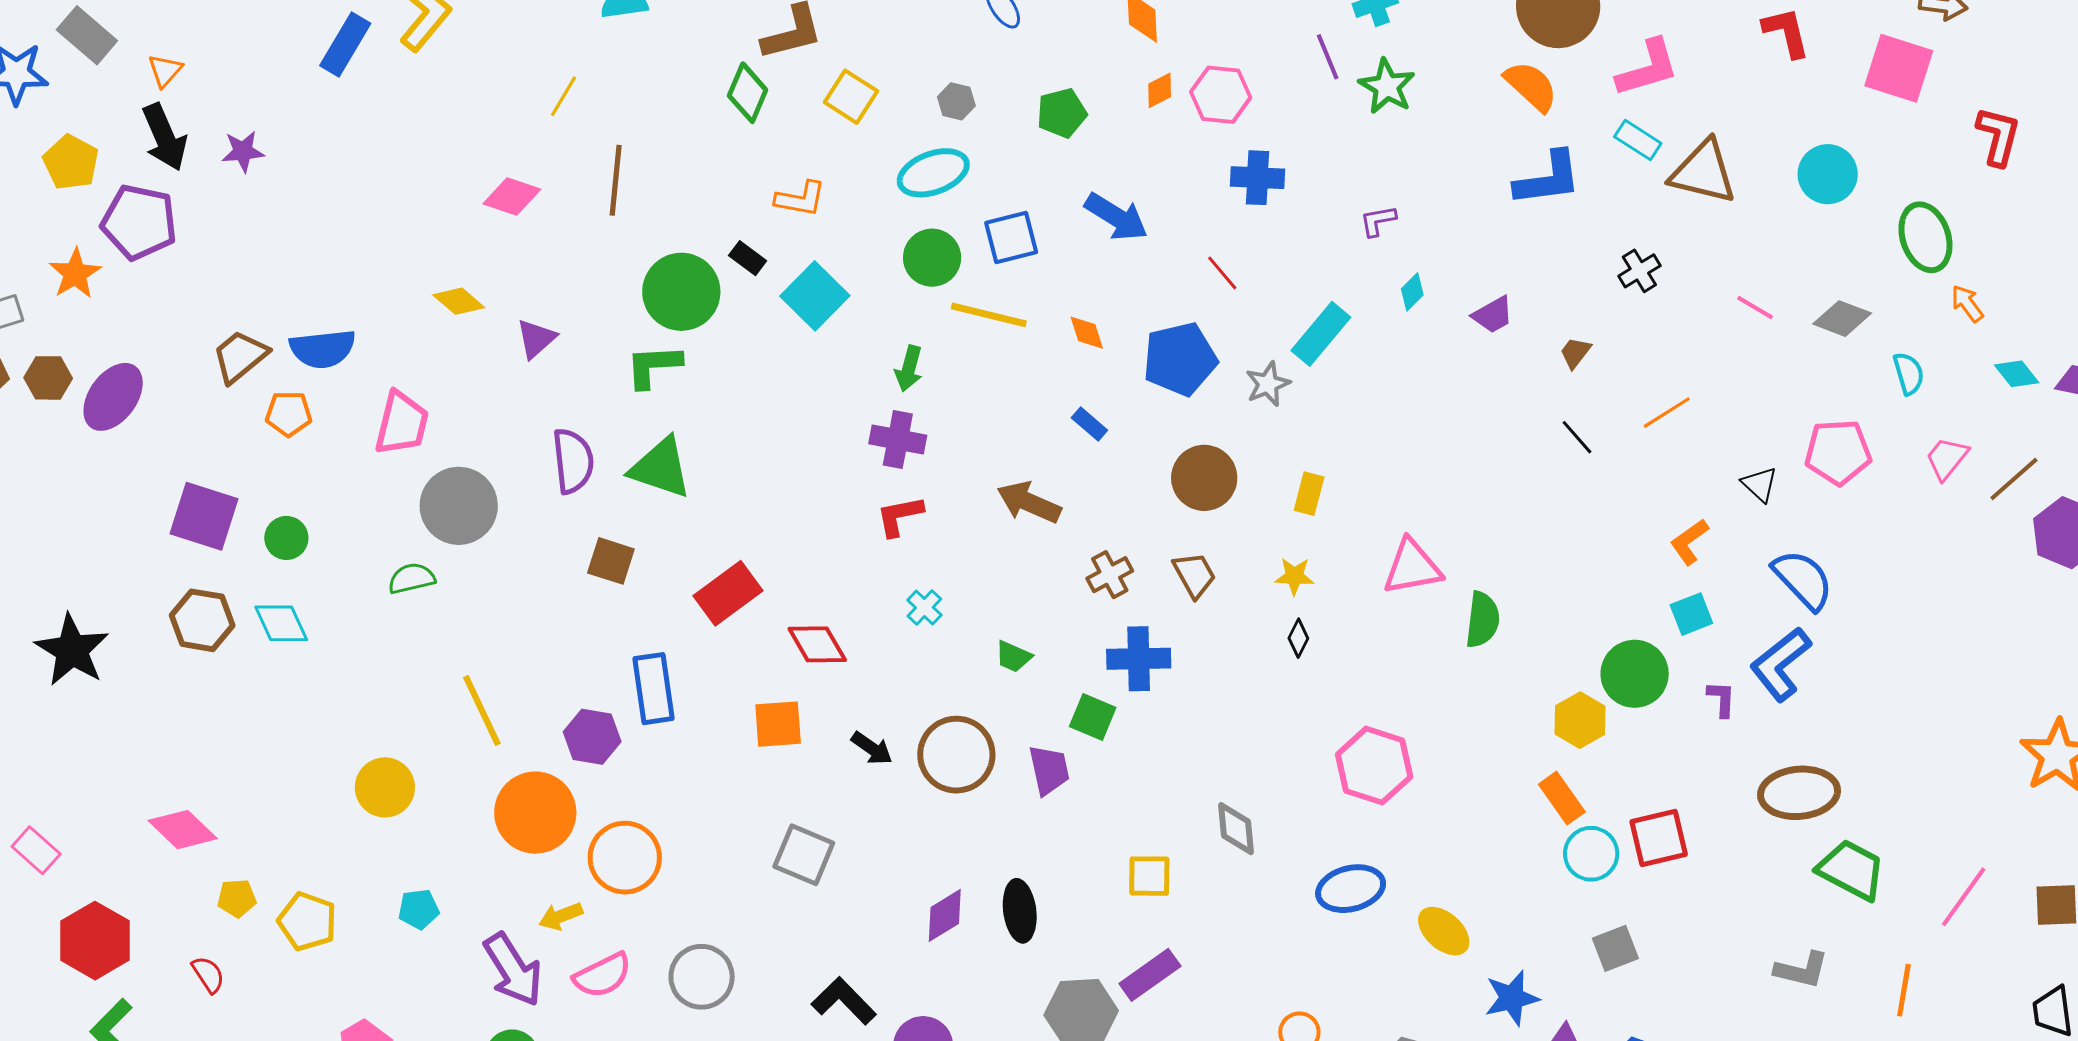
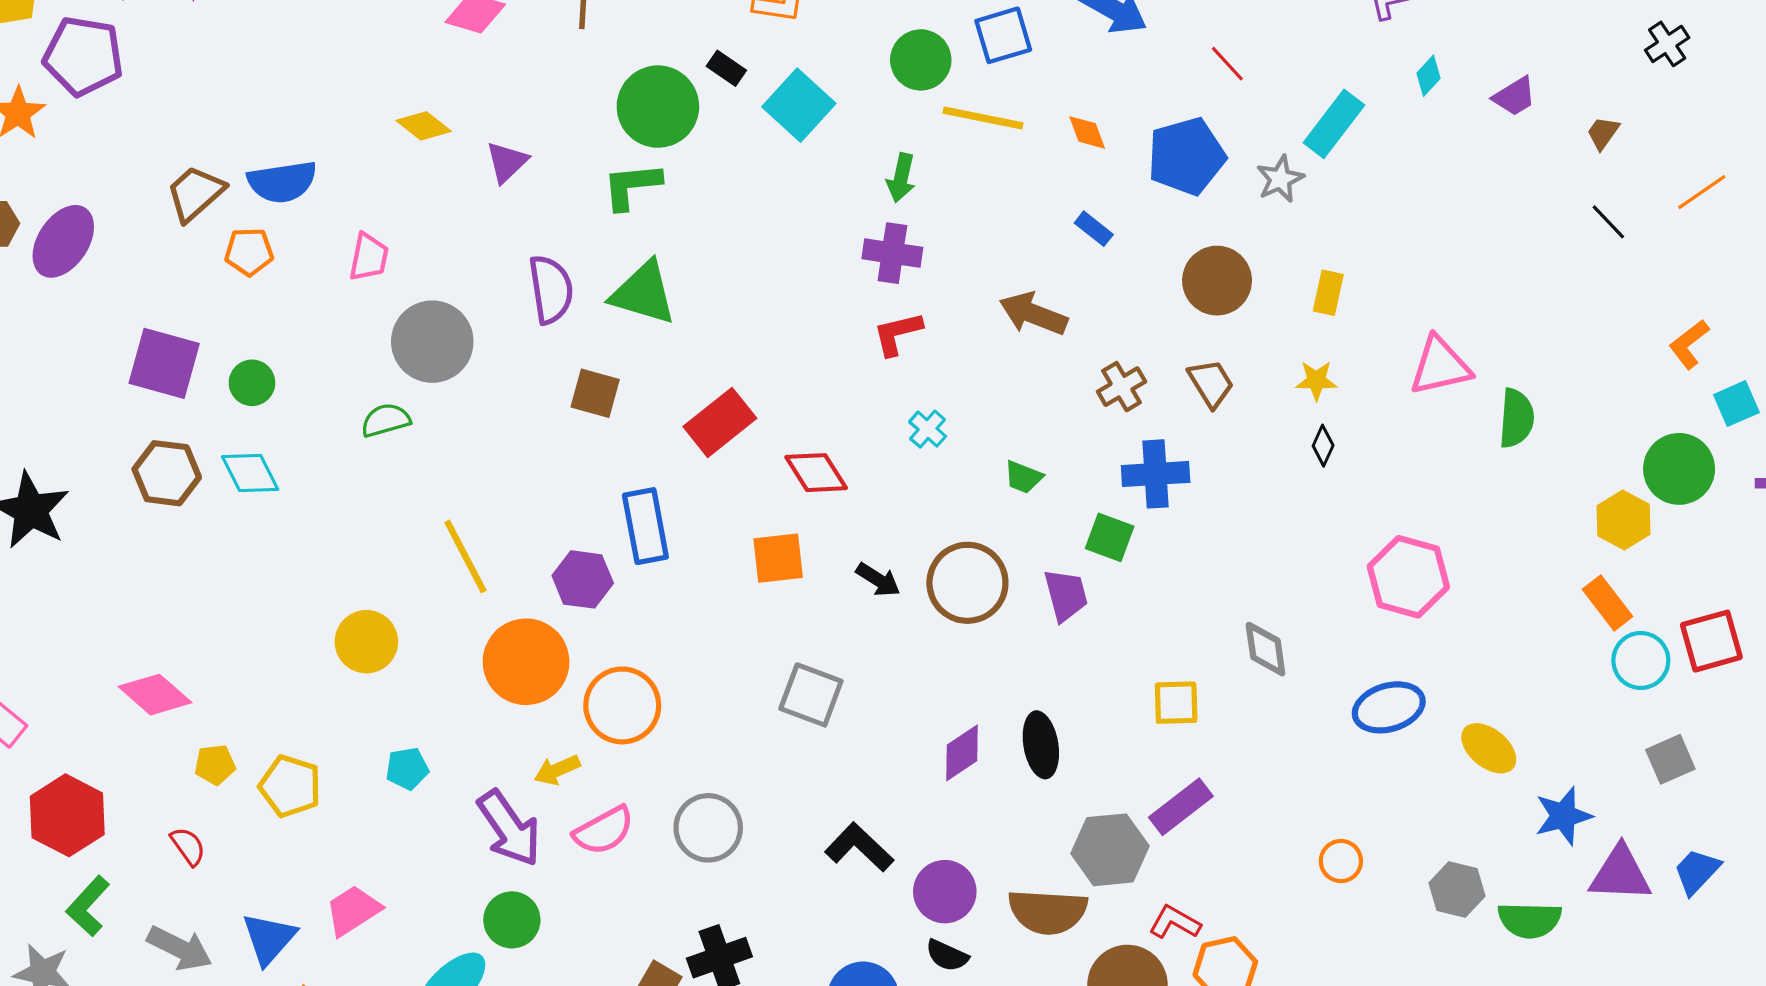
pink trapezoid: (402, 423) -> (369, 257), size x0.7
orange L-shape: (1689, 542) -> (1689, 344), moved

